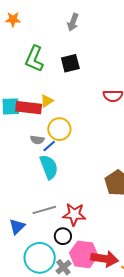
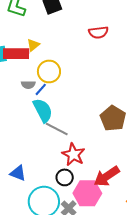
gray line: (44, 210) -> (57, 129), moved, turned 50
red star: (74, 214) -> (73, 154), turned 30
blue triangle: (17, 227) -> (18, 173), turned -48
red arrow: (105, 259) -> (107, 176), moved, turned 144

